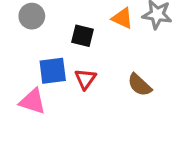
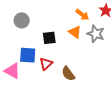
black square: (82, 36) -> (49, 38), turned -32
brown semicircle: (140, 85) -> (68, 74), moved

